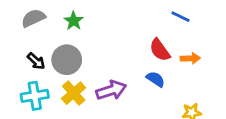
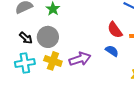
yellow cross: (74, 93) -> (53, 61), turned -30

